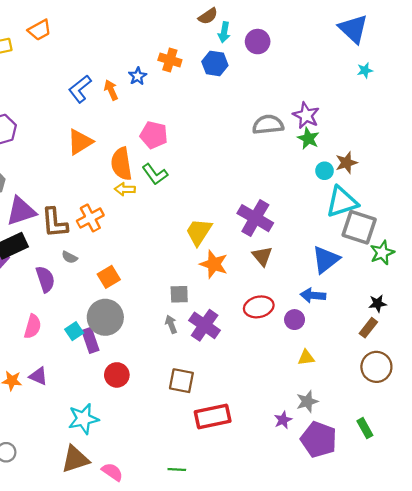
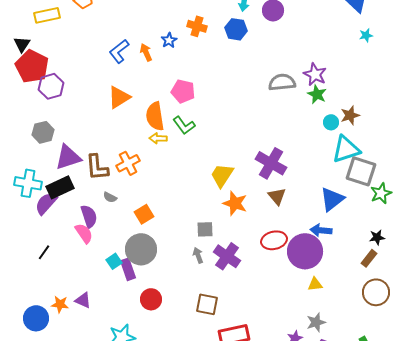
purple circle: (295, 320) -> (305, 251), size x2.0
pink semicircle: (33, 327) -> (84, 233), moved, turned -50

